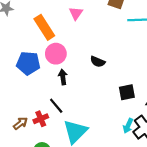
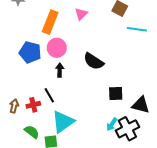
orange rectangle: (44, 27) -> (50, 22), turned 45
black semicircle: (98, 62) -> (94, 61), size x1.5
brown arrow: (20, 123) -> (14, 106), turned -48

